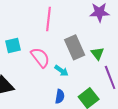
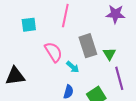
cyan square: (13, 46) -> (29, 25), moved

